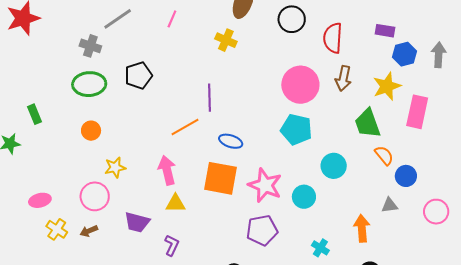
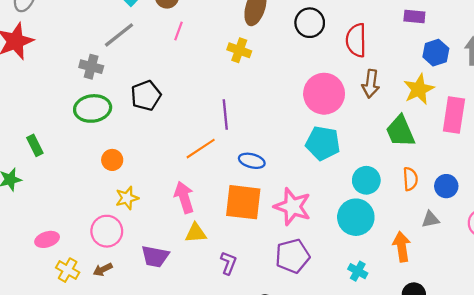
purple rectangle: (385, 31) -> (414, 16), moved
orange circle: (91, 131) -> (112, 160), moved
orange semicircle: (384, 155) -> (410, 179), moved, turned 40
cyan circle: (304, 197) -> (356, 217), moved, size x1.4
purple L-shape: (172, 245) -> (228, 263), moved

